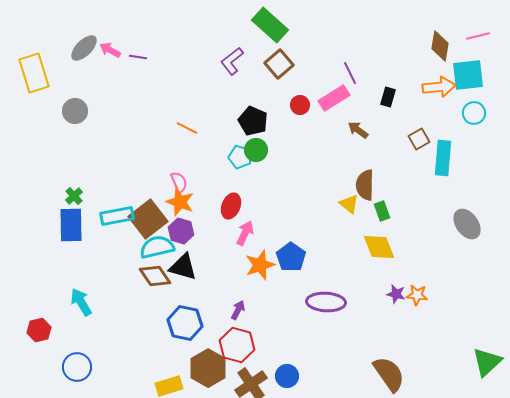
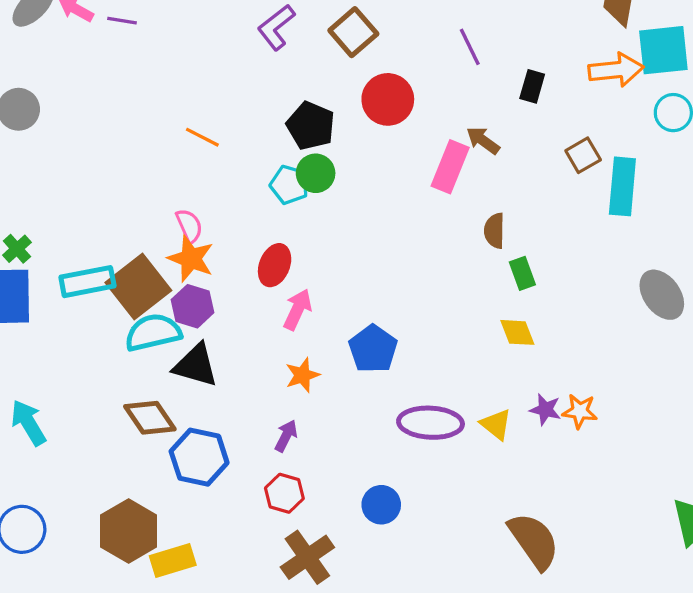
pink rectangle: (334, 98) -> (450, 167), moved, turned -36
red circle: (300, 105) -> (388, 99), size x1.6
brown semicircle: (365, 185) -> (494, 231), size x0.7
yellow triangle: (349, 204) -> (496, 424), moved
yellow diamond: (379, 247) -> (517, 332), size x0.7
orange star: (260, 265) -> (302, 375), moved, size x0.7
brown diamond: (155, 276) -> (150, 418), moved
red hexagon: (237, 345) -> (284, 493), size x0.7
brown hexagon: (208, 368) -> (129, 531), moved
blue circle: (287, 376) -> (381, 505), moved

